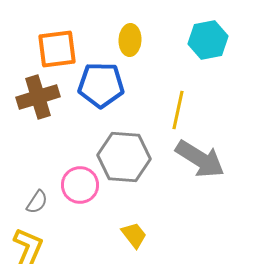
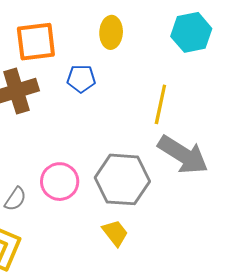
blue pentagon: (101, 85) -> (81, 79), size x0.6
gray hexagon: (124, 157) -> (122, 179), moved

